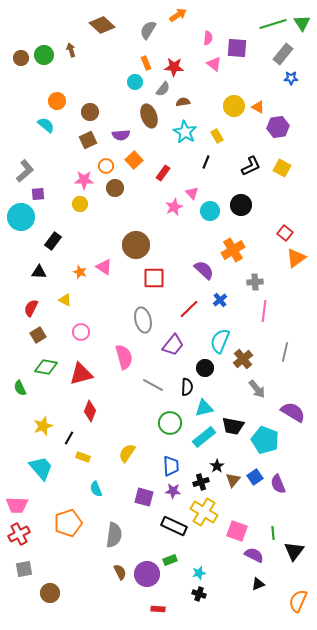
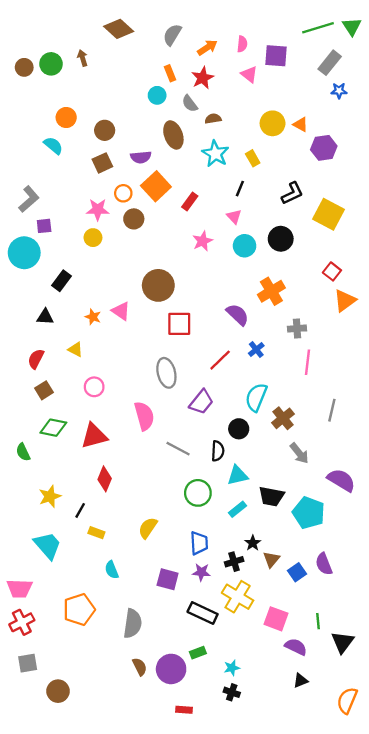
orange arrow: (178, 15) -> (207, 48), moved
red star: (174, 67) -> (203, 78), turned -30
gray semicircle: (163, 89) -> (190, 104), turned 105
orange square: (134, 160) -> (156, 186), size x1.4
yellow square: (282, 168) -> (328, 214), moved, size x1.5
pink triangle: (192, 193) -> (234, 217), moved
cyan rectangle: (204, 437) -> (238, 509), size x0.7
blue square: (255, 477) -> (297, 572), moved

